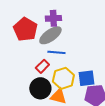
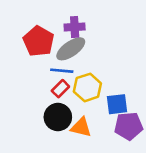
blue line: (56, 52) -> (62, 71), moved
yellow hexagon: (63, 78) -> (87, 87), moved

